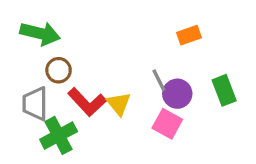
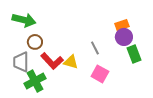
orange rectangle: (189, 35) -> (122, 25), moved
purple circle: (177, 94) -> (124, 37), moved
yellow triangle: (119, 104) -> (71, 62), turned -35

